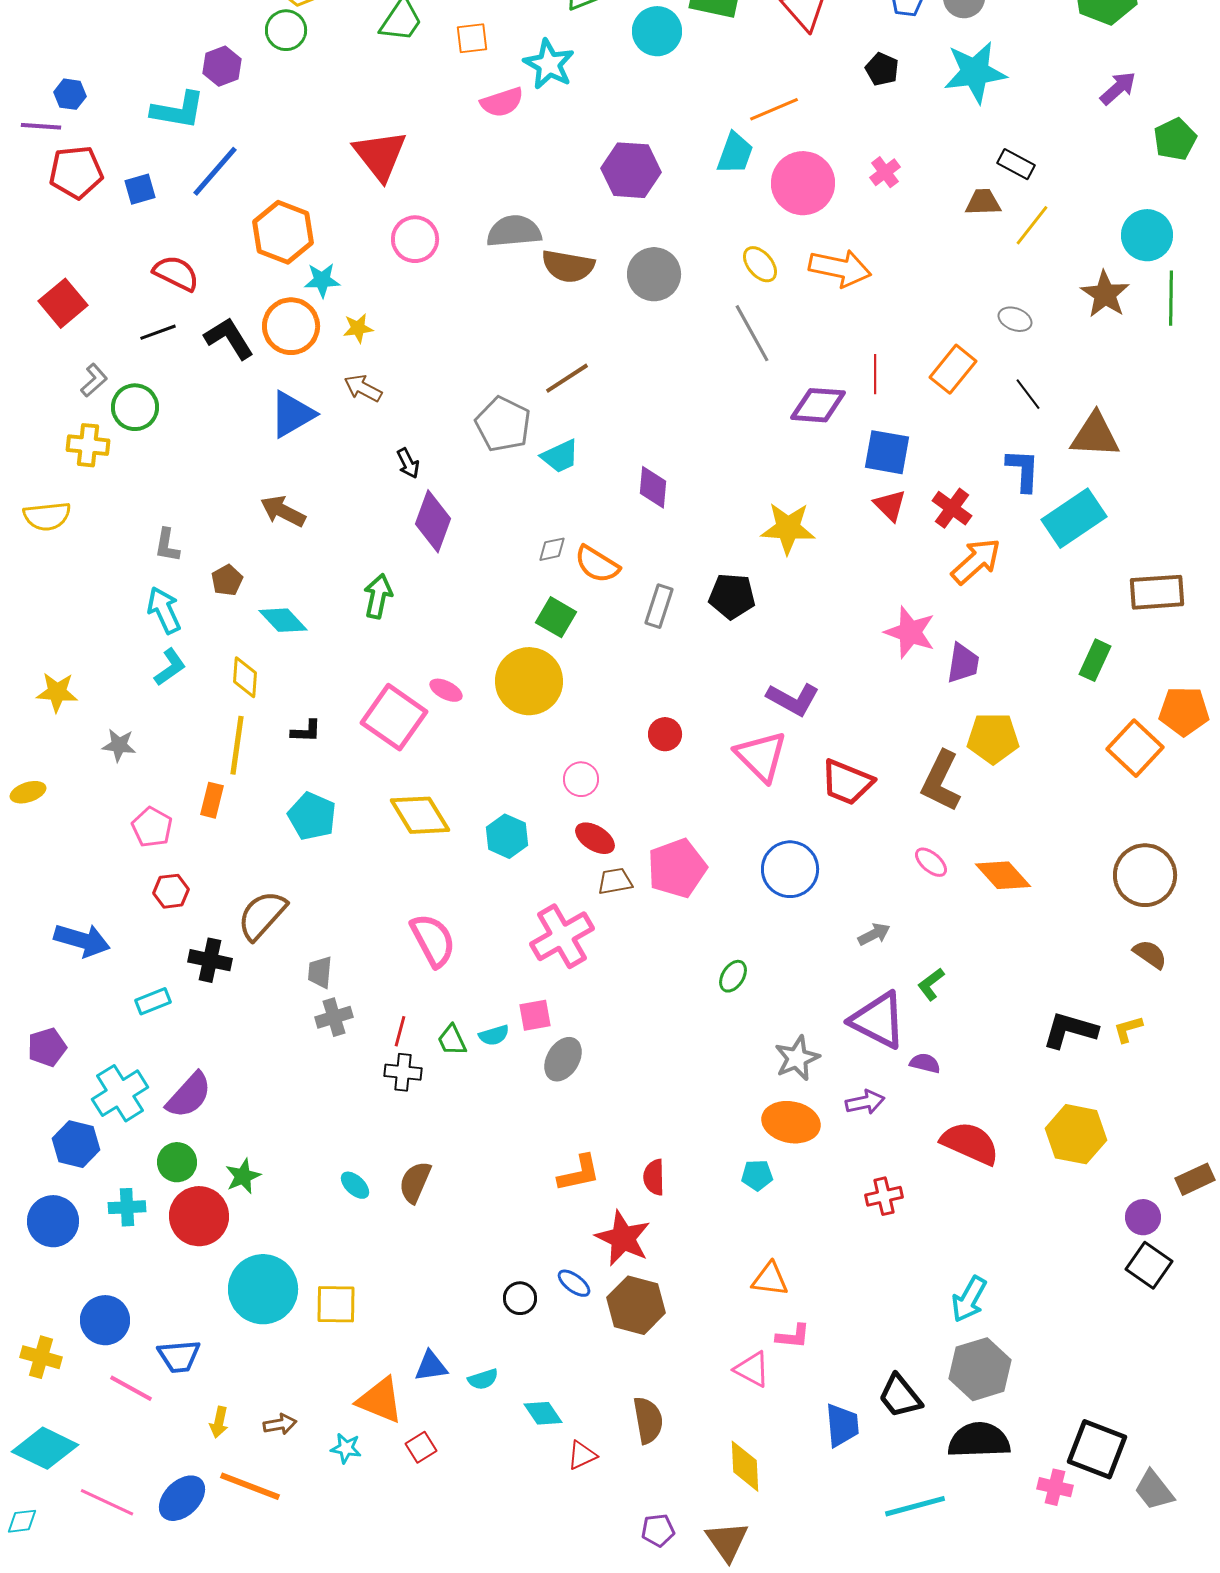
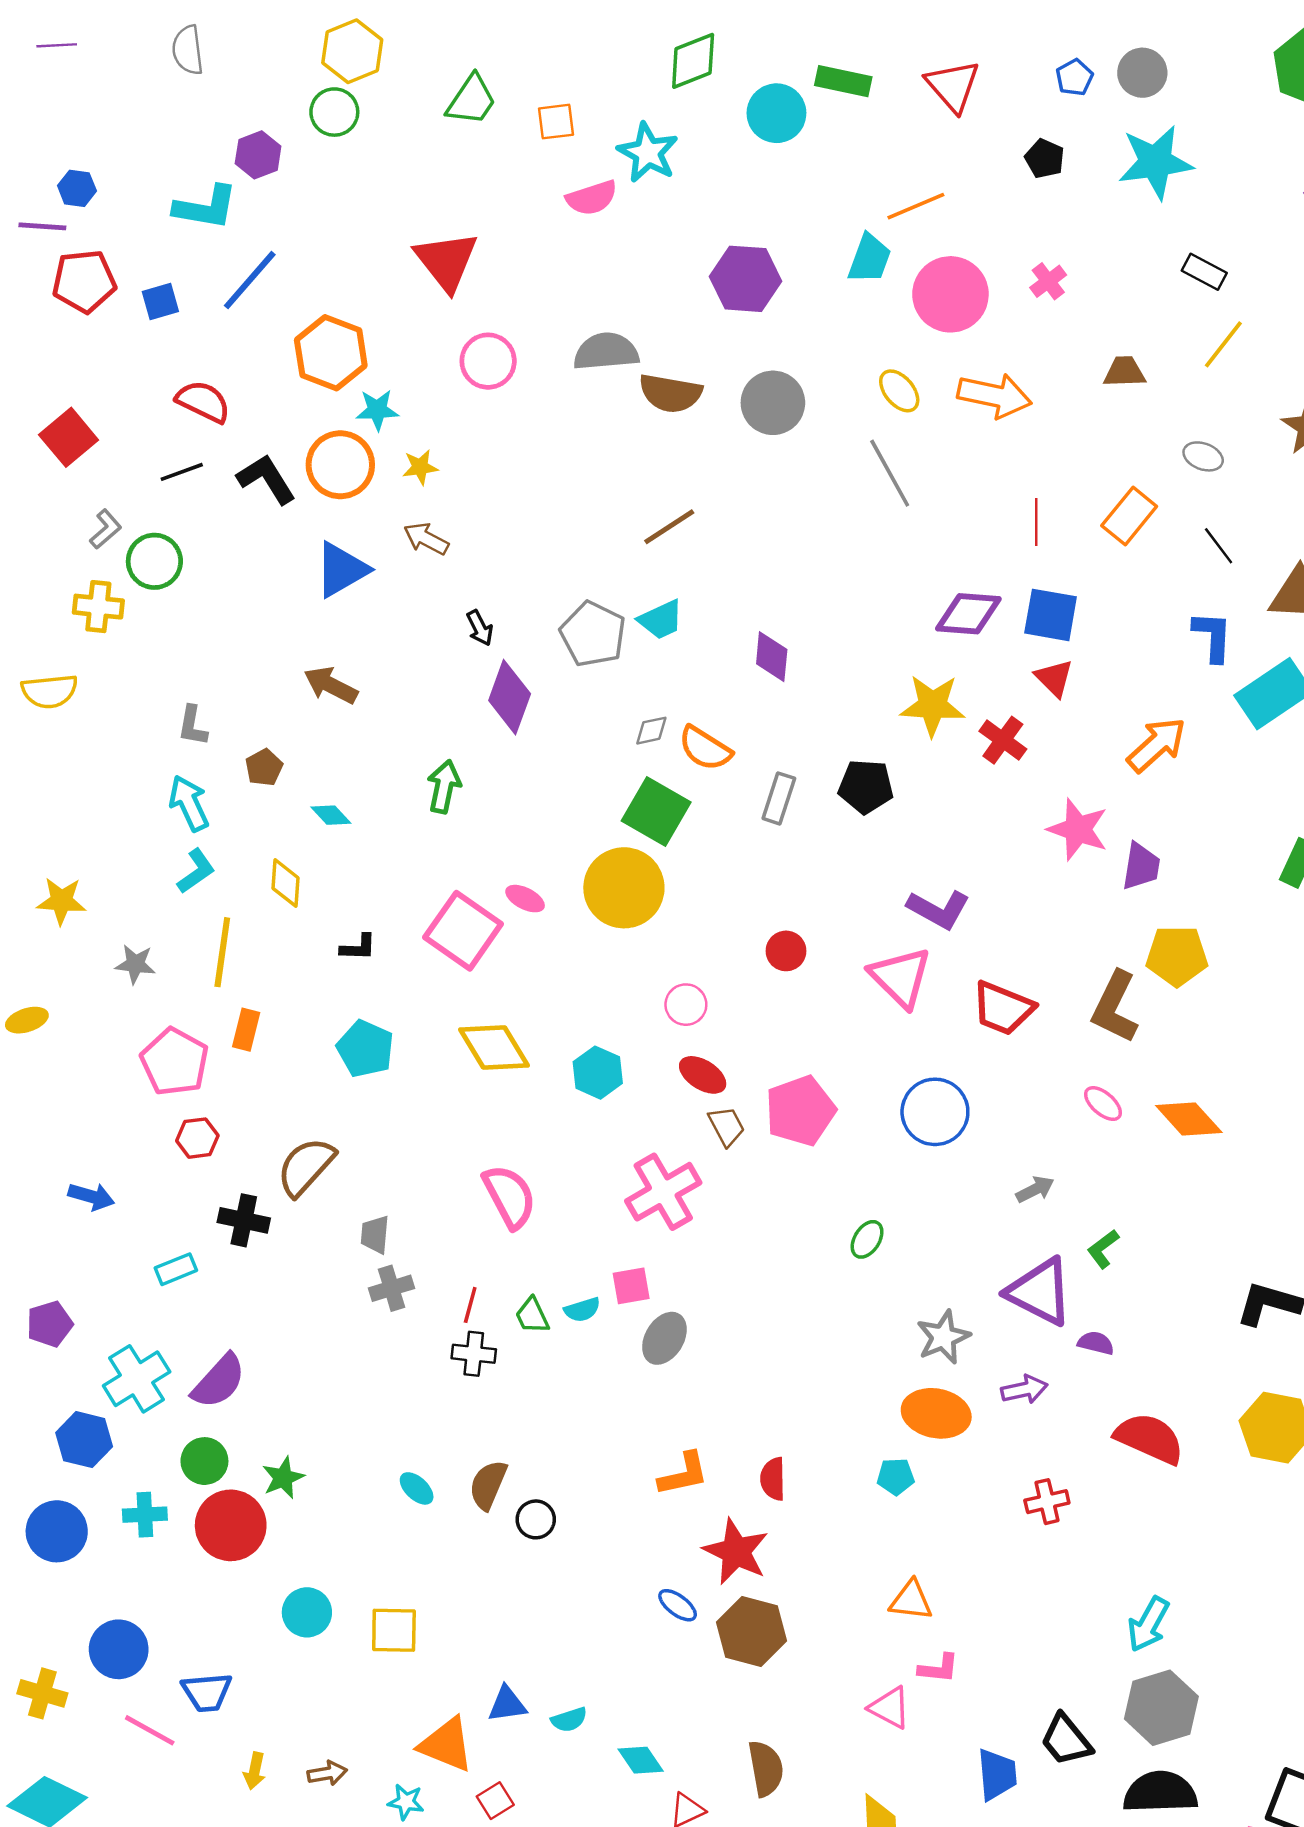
brown trapezoid: (983, 202) -> (1124, 372), moved
purple diamond: (818, 405) -> (968, 614), moved
gray pentagon: (503, 424) -> (593, 634), moved
red cross: (952, 508) -> (1003, 740), moved
green square: (556, 617) -> (656, 812), size x1.4
cyan diamond: (283, 620) -> (331, 815), size x0.7
yellow line: (237, 745) -> (222, 952), moved
pink pentagon: (152, 827) -> (175, 1062), size x1.4
brown trapezoid: (615, 881) -> (726, 1126), turned 72
blue arrow: (82, 940) -> (91, 1196), size x0.7
cyan circle: (263, 1289) -> (307, 1612), size x0.6
black circle: (520, 1298) -> (536, 1519), moved

